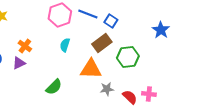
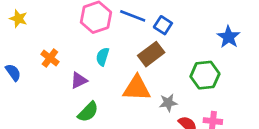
green hexagon: (128, 57) -> (205, 75), moved
purple triangle: (19, 63) -> (79, 80), moved
gray star: (107, 89) -> (168, 103), moved

